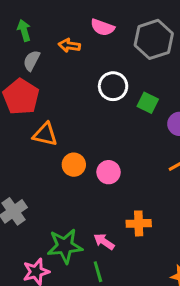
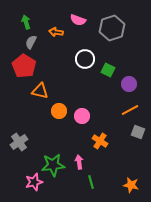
orange cross: (139, 223) -> (100, 141), moved, turned 35
pink arrow: (104, 242) -> (79, 162), turned 48
green line: (98, 272) -> (91, 182), moved

